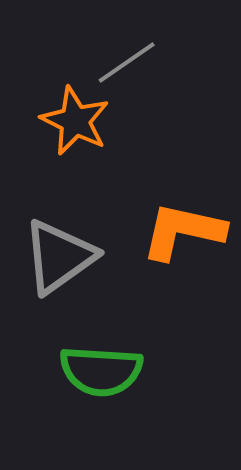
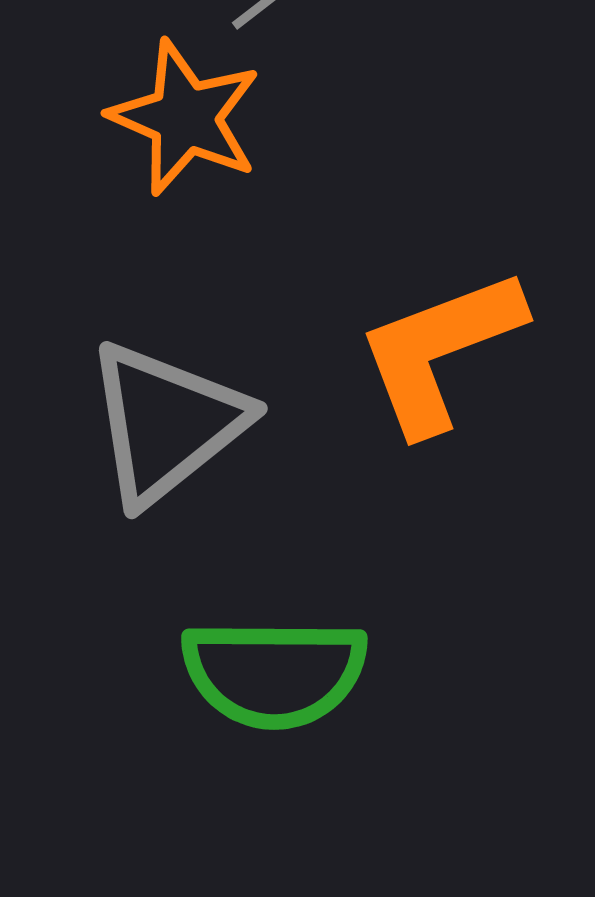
orange L-shape: (183, 231) -> (440, 351), turned -30

